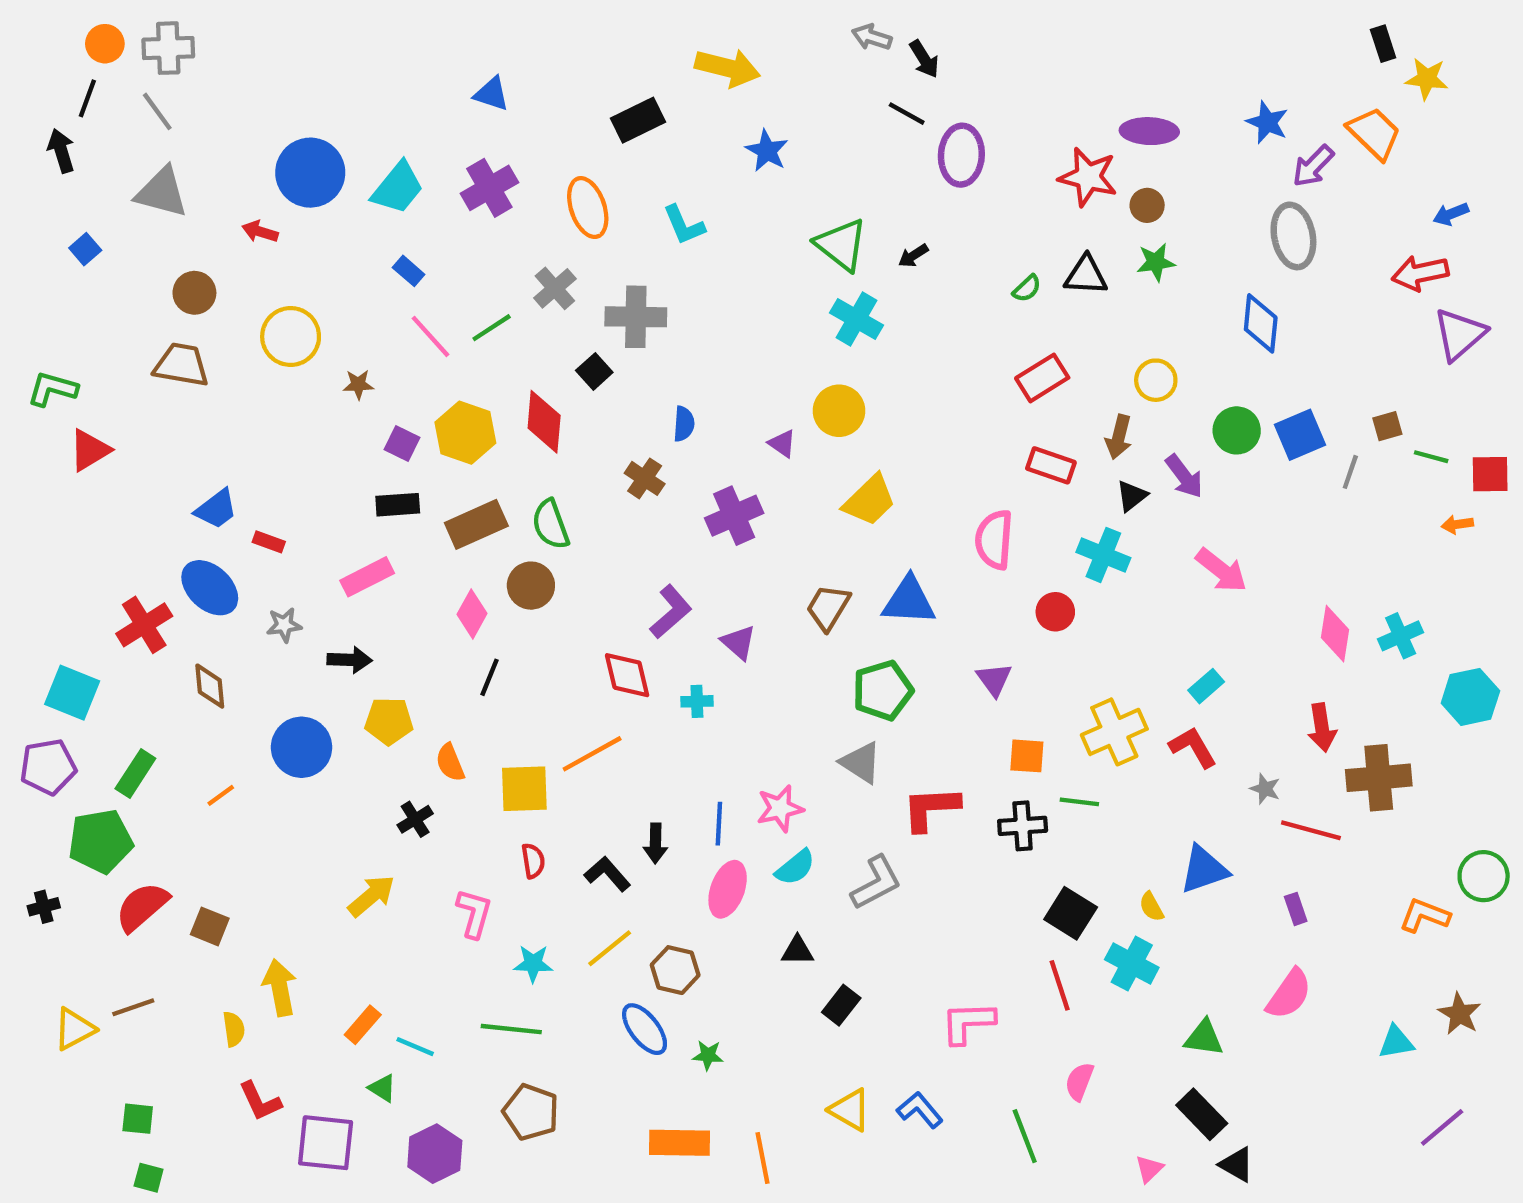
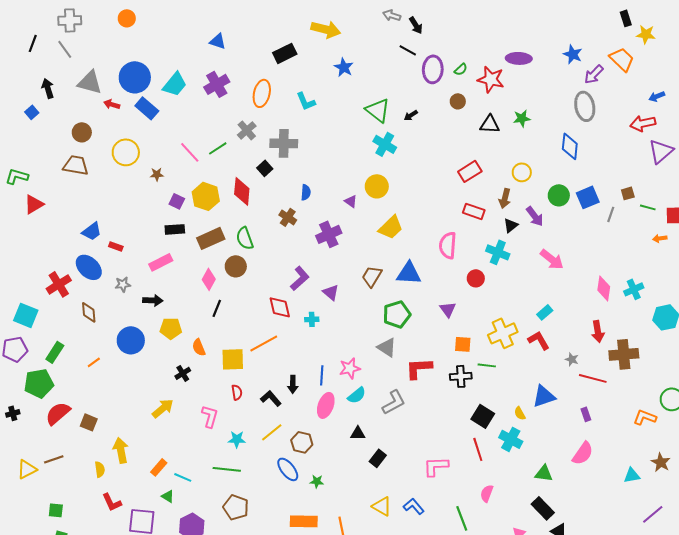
orange circle: (105, 44) -> (127, 18), moved
black arrow: (61, 151) -> (48, 88), moved
gray triangle: (162, 192) -> (90, 82), moved
brown circle: (1147, 205) -> (458, 101), moved
orange ellipse: (588, 208) -> (262, 93), turned 32
blue rectangle: (409, 271) -> (147, 108), moved, size x1.6
green semicircle: (1027, 288) -> (461, 69), moved

